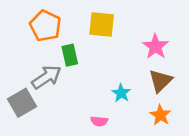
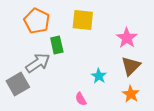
pink semicircle: (99, 121) -> (81, 99), turned 56

